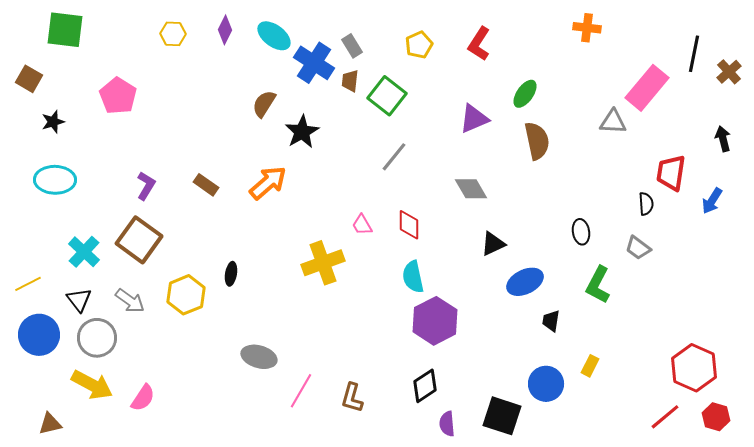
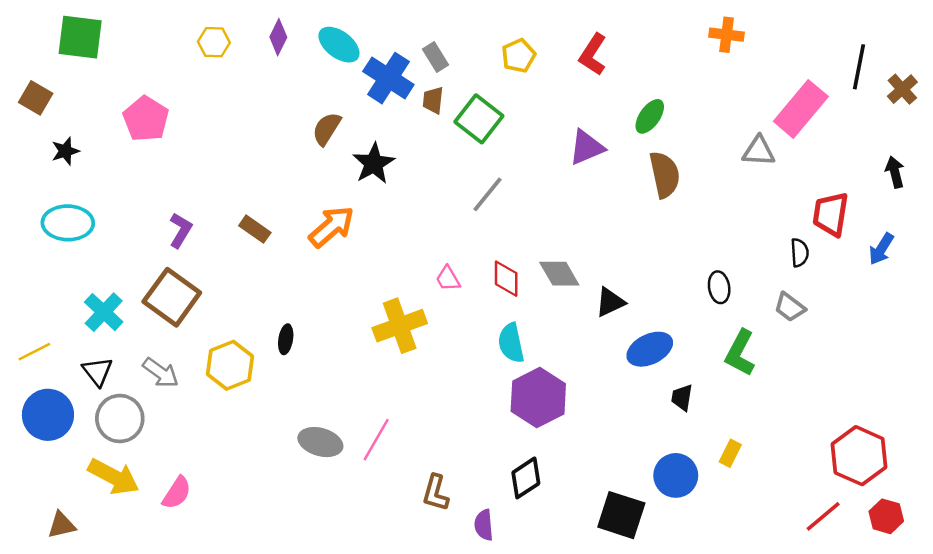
gray diamond: (471, 189) -> (559, 274), moved
pink line: (301, 391) -> (376, 440), moved
purple semicircle: (447, 424) -> (484, 525), moved

